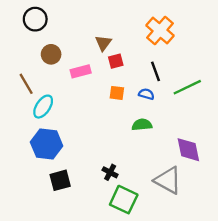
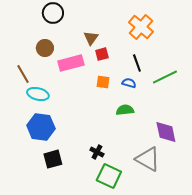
black circle: (35, 19) -> (53, 13), moved
pink rectangle: (81, 71) -> (71, 63), size x1.4
cyan ellipse: (43, 107) -> (38, 94), turned 70

